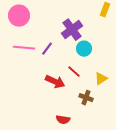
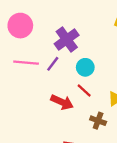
purple cross: (72, 30) -> (67, 39), moved
cyan circle: (84, 49) -> (85, 67), moved

